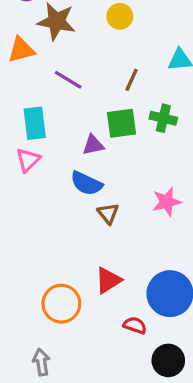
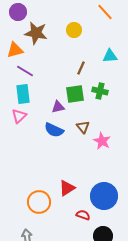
purple line: (68, 80) -> (25, 71), moved
pink star: (167, 202) -> (102, 141), turned -30
brown triangle: (108, 213) -> (83, 127), moved

